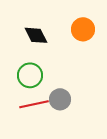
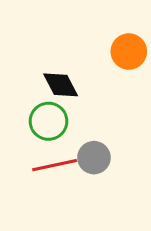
black diamond: (36, 35) -> (61, 85), moved

